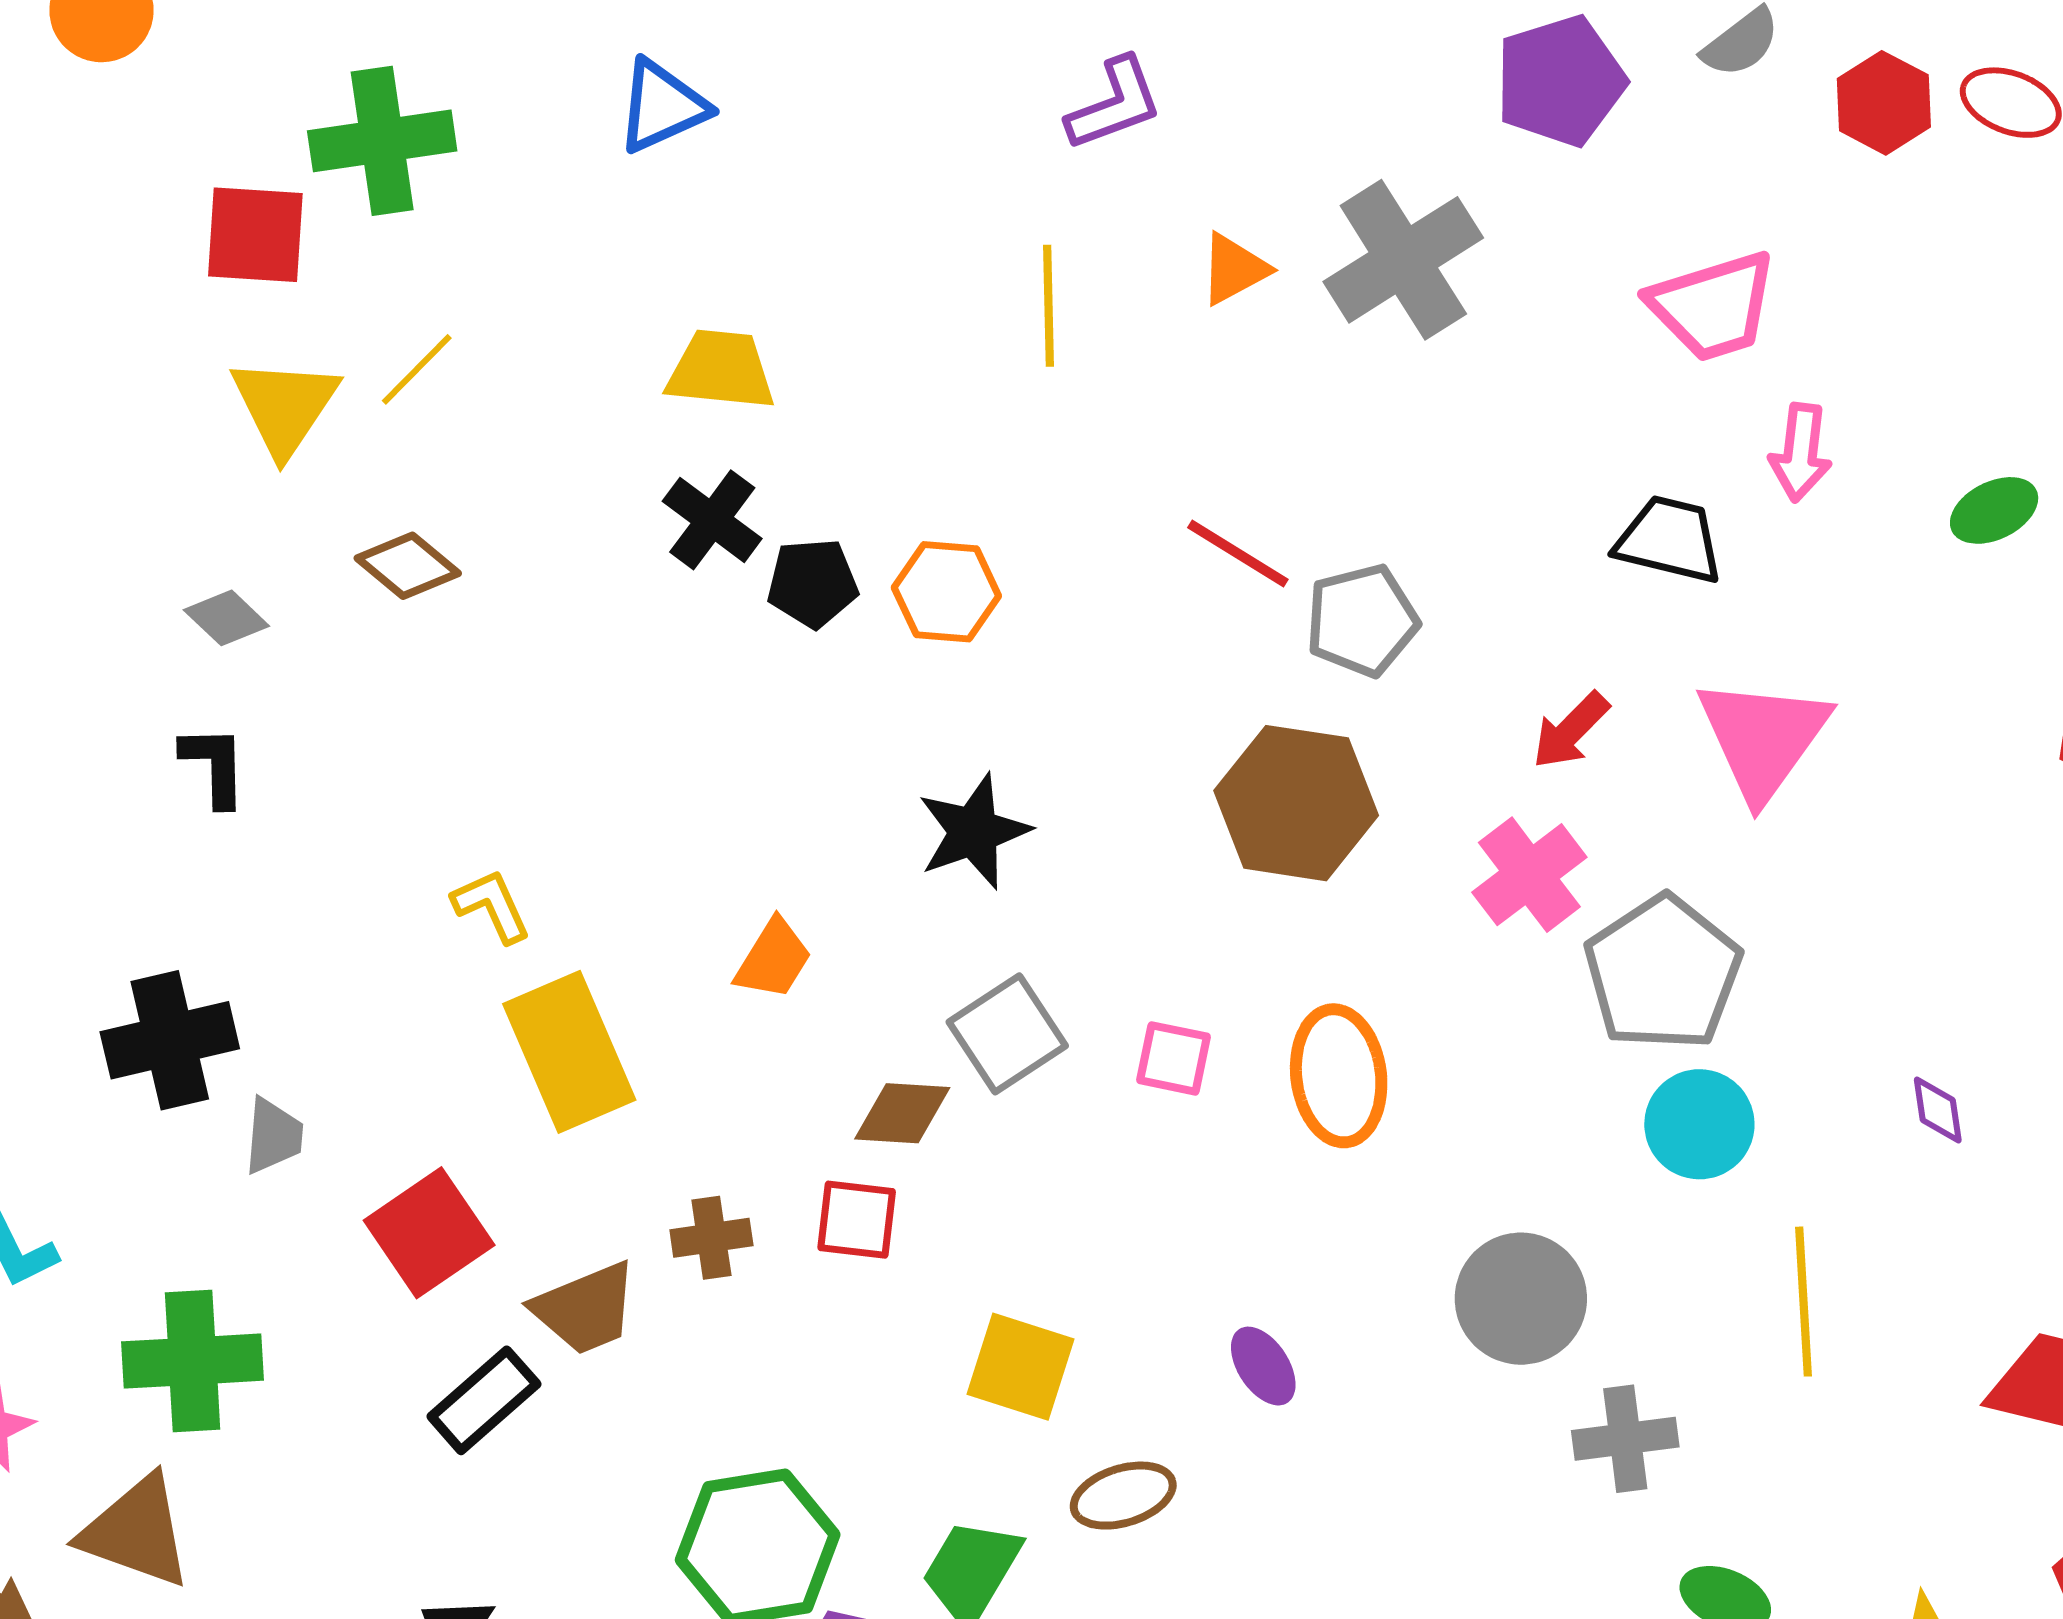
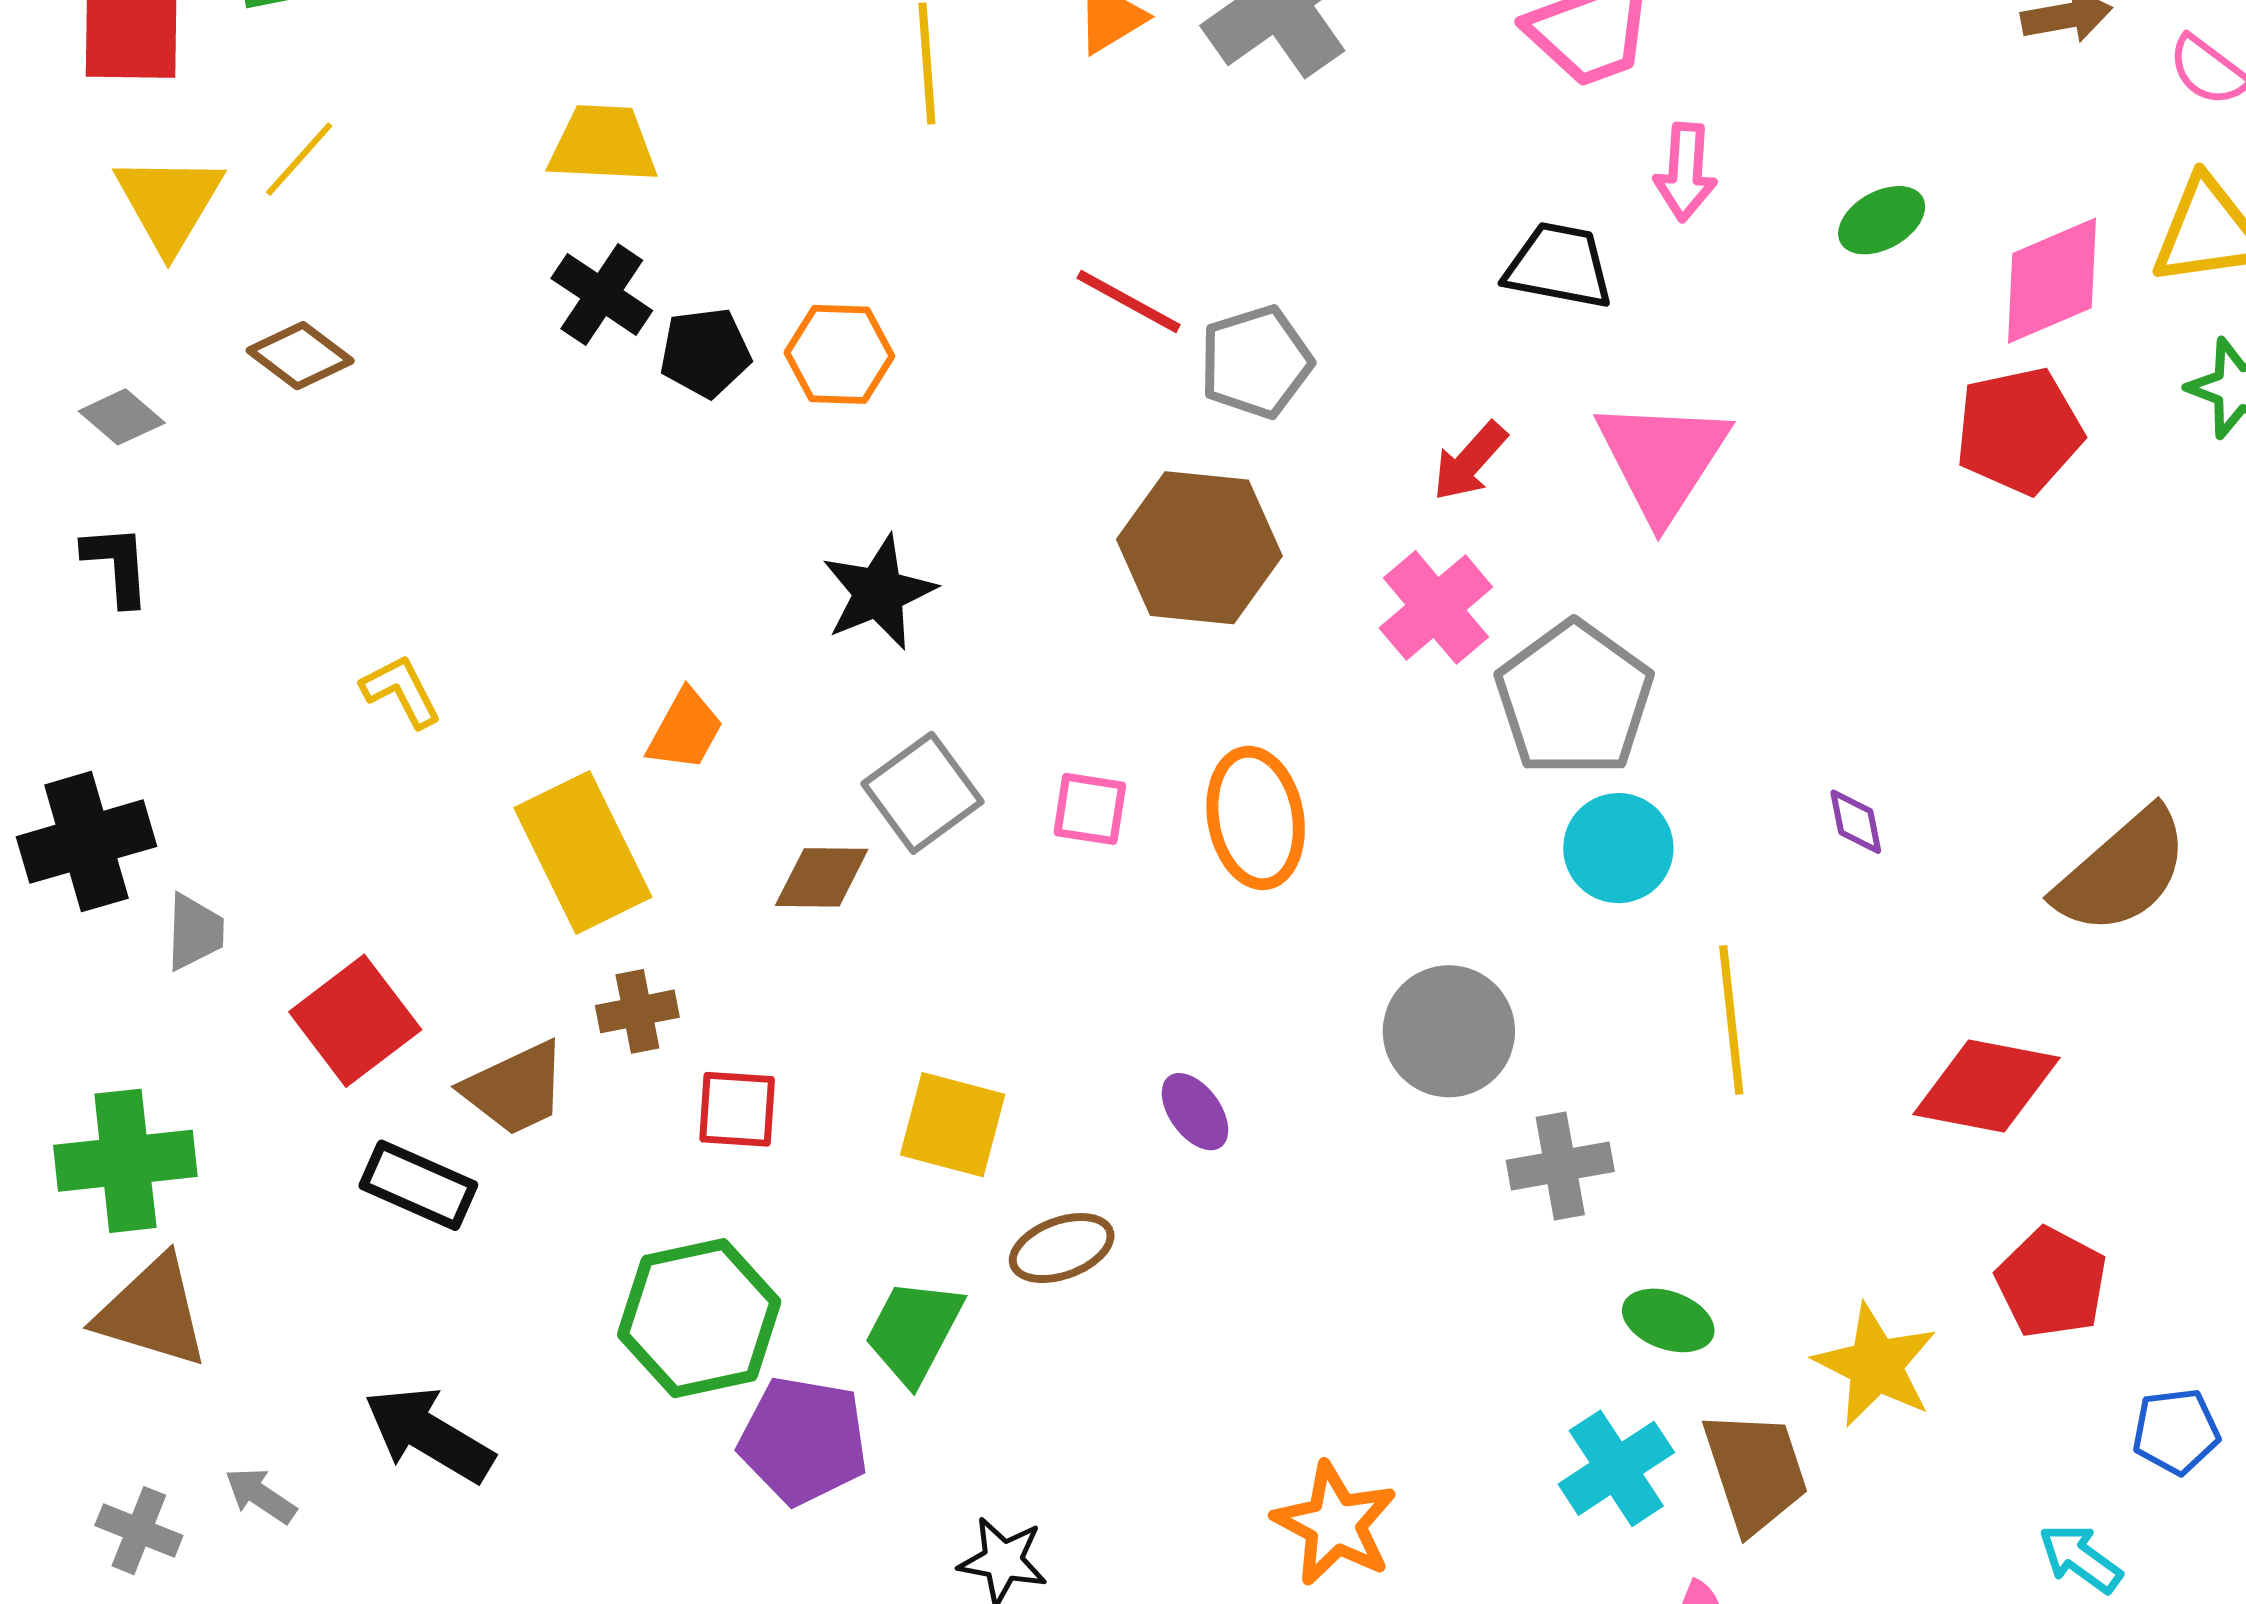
yellow rectangle: (569, 1052) -> (583, 852), moved
red square: (857, 1220) -> (737, 1109), moved
black rectangle: (484, 1400) -> (418, 1185), turned 68
brown triangle: (136, 1532) -> (152, 1312), moved

